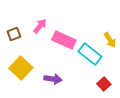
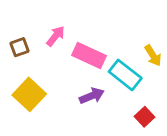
purple arrow: (53, 79) -> (92, 96), moved, turned -30

